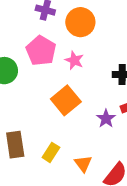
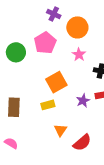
pink star: (74, 60) -> (79, 55), moved
yellow rectangle: (51, 152) -> (48, 105), moved, turned 32

